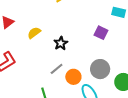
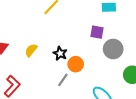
gray circle: (100, 69) -> (113, 49), moved
orange circle: (73, 77) -> (76, 64), moved

